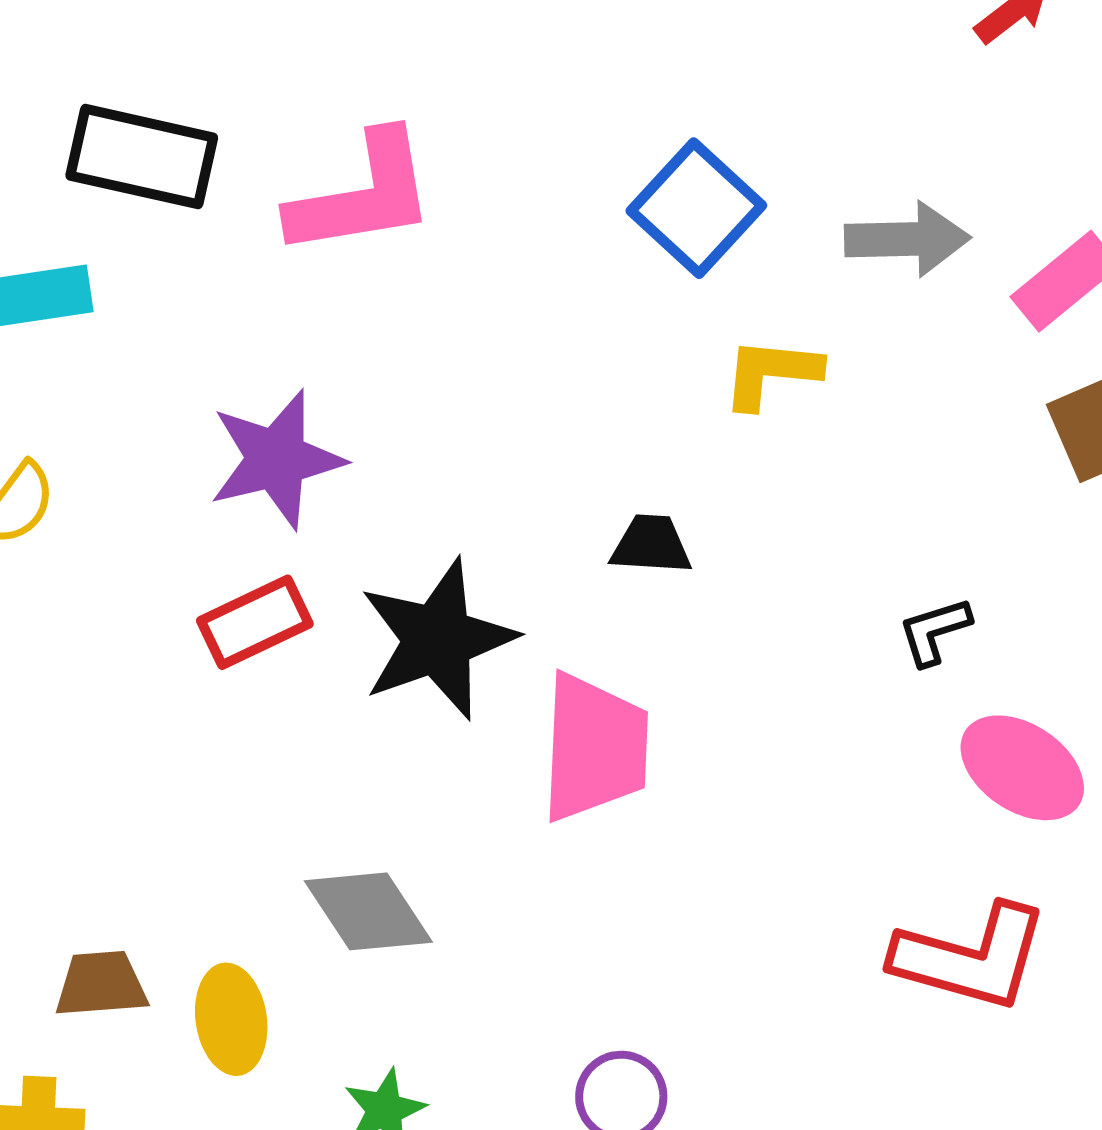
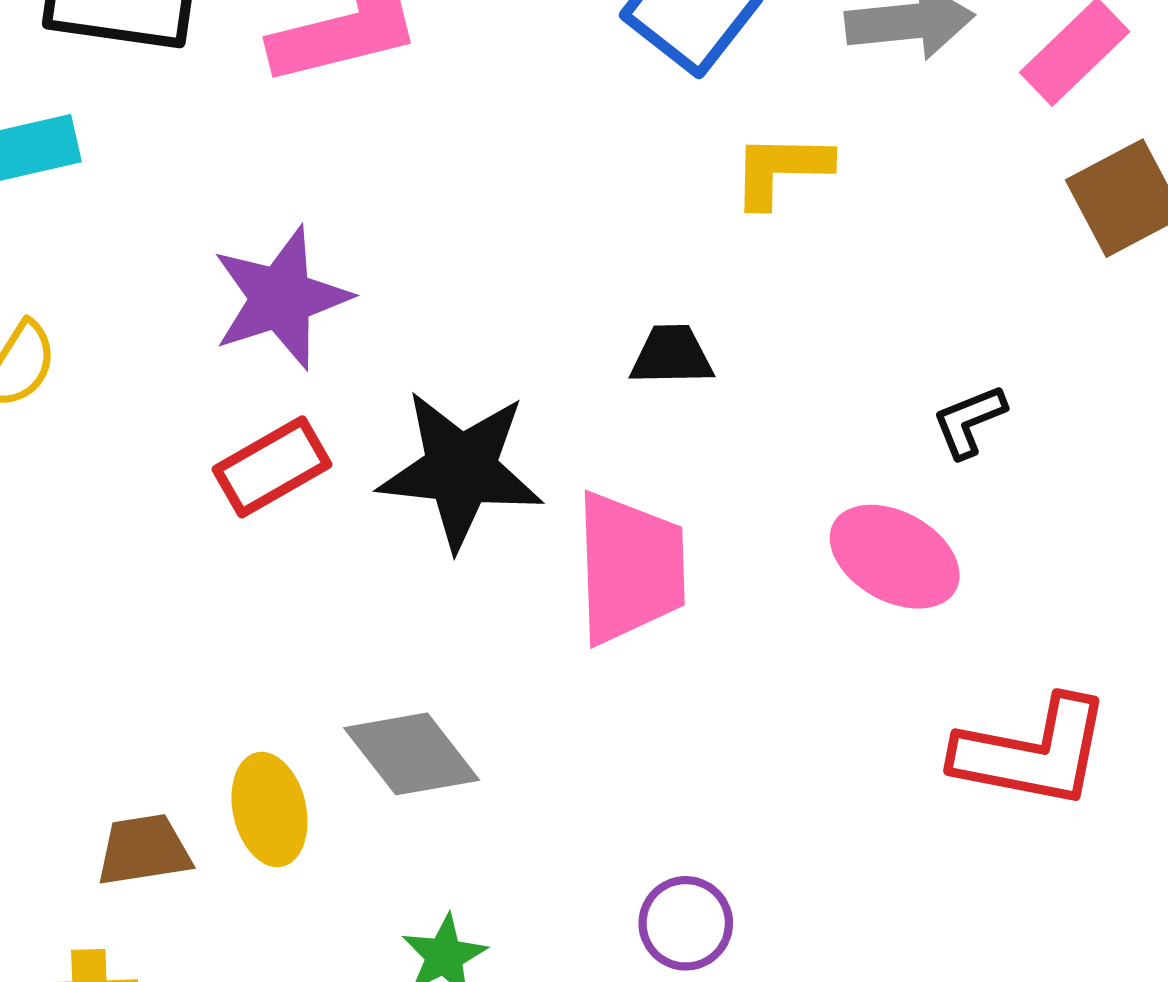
black star: (438, 639) -> (461, 470), turned 30
pink ellipse: (1022, 768) -> (895, 557), moved
yellow ellipse: (231, 1019) -> (269, 810), moved

